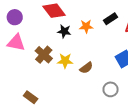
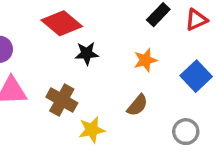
orange star: (86, 26) -> (145, 60), moved
yellow star: (65, 61) -> (92, 130), moved

